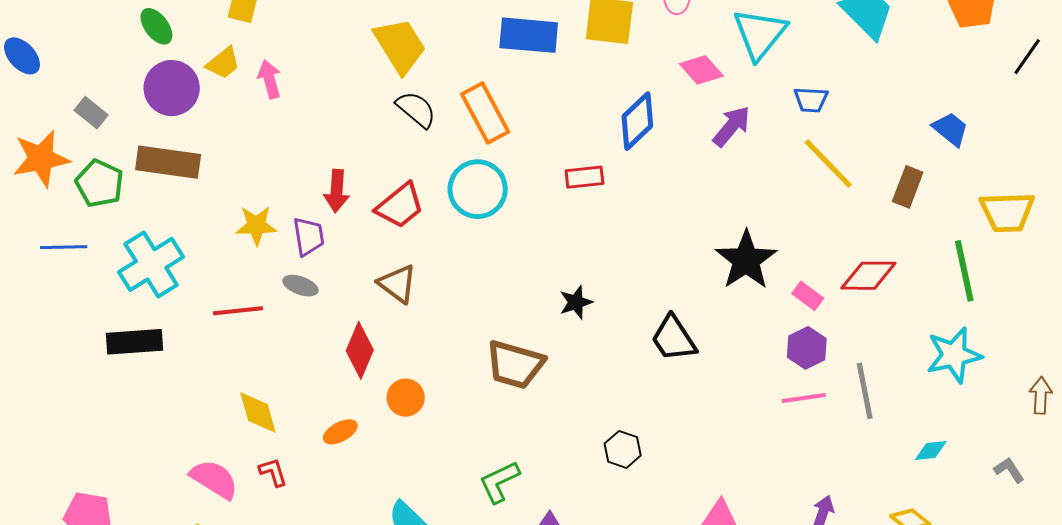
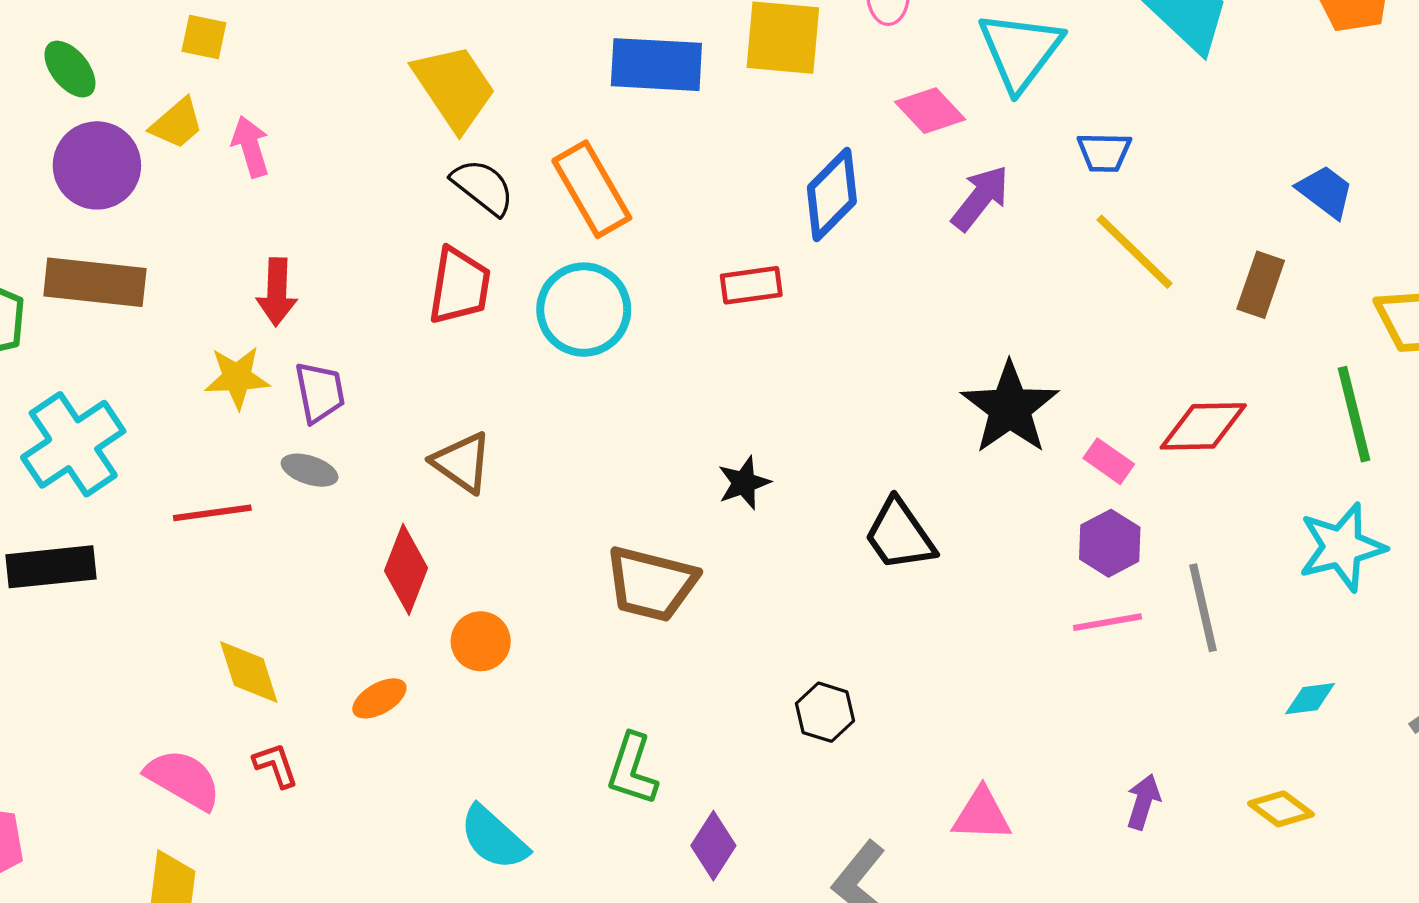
red arrow: (337, 191) -> (277, 292), moved
red trapezoid: (400, 206) -> (459, 286), moved, turned -40
green L-shape: (499, 482) -> (632, 769), turned -45

